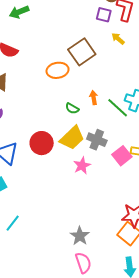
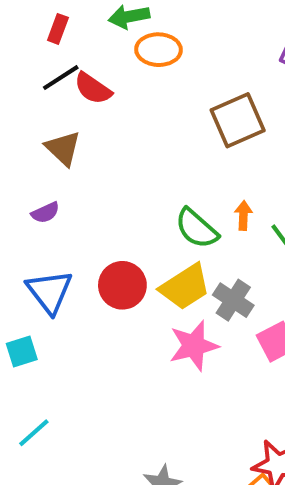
orange ellipse: (58, 70) -> (158, 50), moved
green semicircle: (72, 108) -> (197, 228), size x1.6
pink star: (82, 166) -> (194, 346), size x1.4

